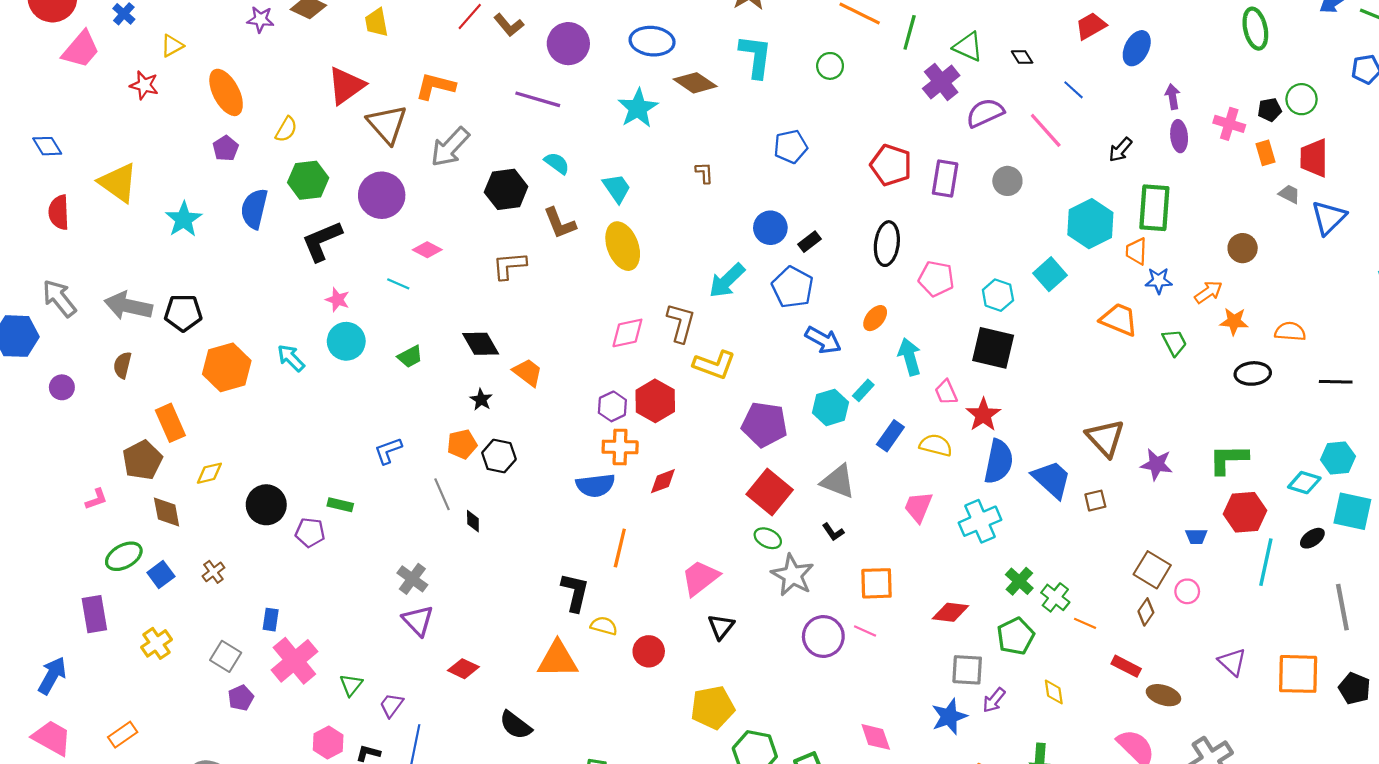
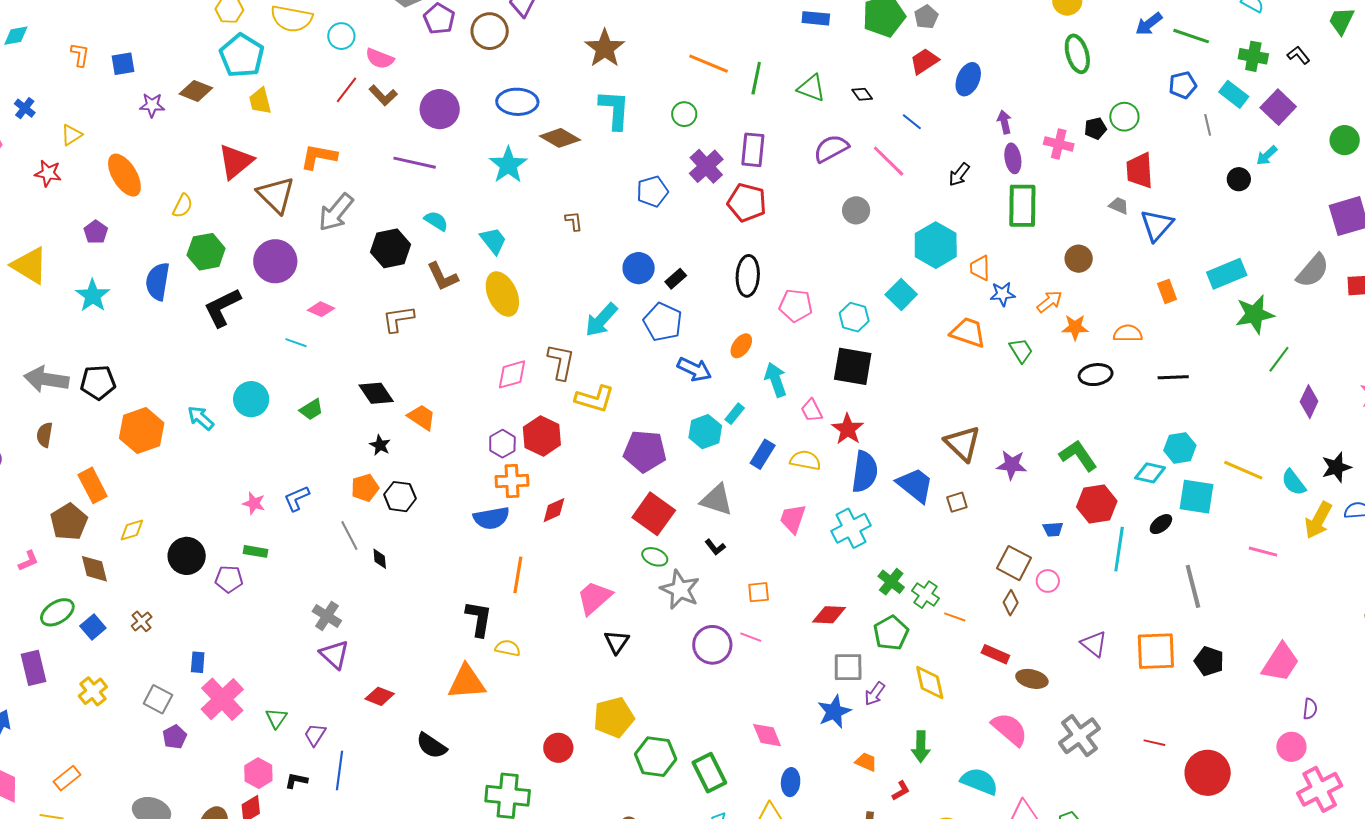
purple cross: (941, 82) -> (706, 166), moved
purple pentagon: (226, 148) -> (96, 232), moved
orange rectangle: (1266, 153) -> (1167, 291), moved
purple rectangle: (945, 179) -> (753, 150), moved
green rectangle: (1154, 208) -> (1022, 206), moved
pink star: (337, 300) -> (254, 503), moved
green L-shape: (1228, 459) -> (1078, 456), turned 60
orange square: (877, 583) -> (759, 592), size x0.7
red circle: (649, 651) -> (558, 748), moved
yellow diamond: (1054, 692) -> (930, 683), size x1.5

